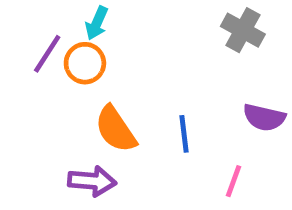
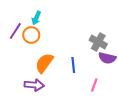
gray cross: (243, 30) -> (98, 42), moved
orange semicircle: (116, 129) -> (44, 63), turned 70

